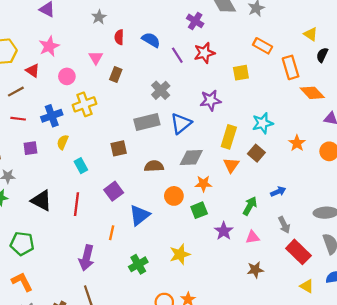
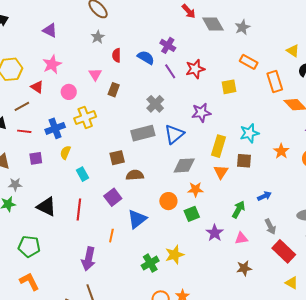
purple cross: (195, 21) -> (168, 45), moved
brown square: (256, 153) -> (244, 161), turned -35
brown semicircle: (154, 166) -> (135, 175), moved
green cross: (138, 264) -> (150, 263), moved

